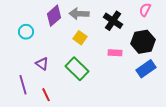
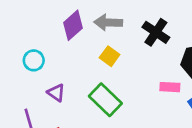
cyan circle: (26, 32) -> (34, 60), moved
pink rectangle: (115, 53) -> (170, 87), moved

